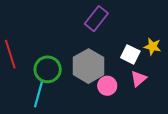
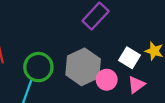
pink circle: (107, 86) -> (107, 80), moved

